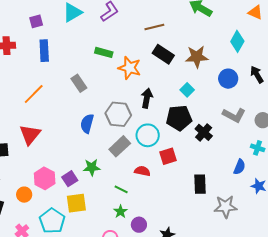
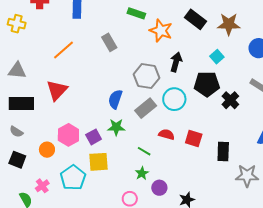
blue semicircle: (87, 124) -> (115, 99), moved
red square: (168, 156) -> (194, 138), moved, turned 30

